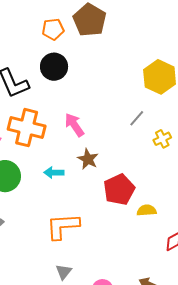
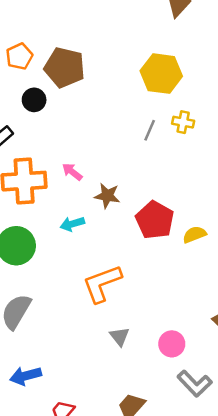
brown pentagon: (90, 20) -> (65, 67), moved
black circle: (54, 67) -> (34, 100), size x0.7
pink arrow: (74, 125) -> (72, 172), moved, size x0.7
yellow cross: (162, 139) -> (183, 122), moved, turned -36

